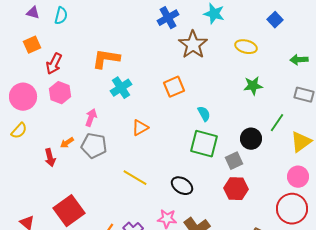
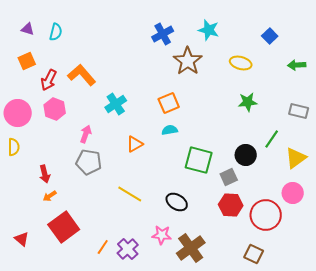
orange L-shape: (106, 59) -> (82, 75), moved, turned 40
green arrow: (299, 60) -> (297, 65), moved
cyan semicircle: (204, 114) -> (170, 130), moved, turned -70
yellow semicircle: (19, 131) -> (14, 147), turned -42
orange arrow: (67, 143) -> (50, 196), moved
red circle: (292, 209) -> (266, 215), moved

